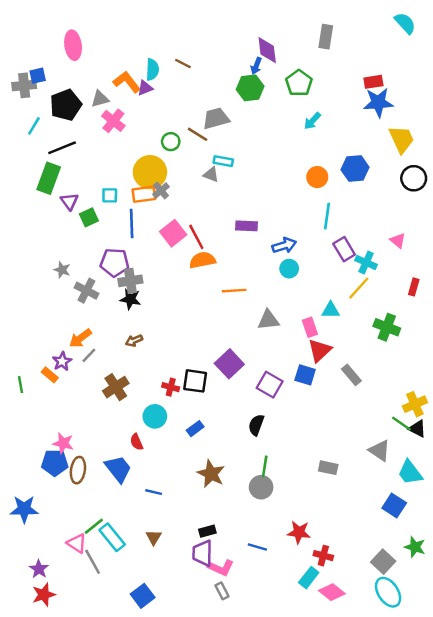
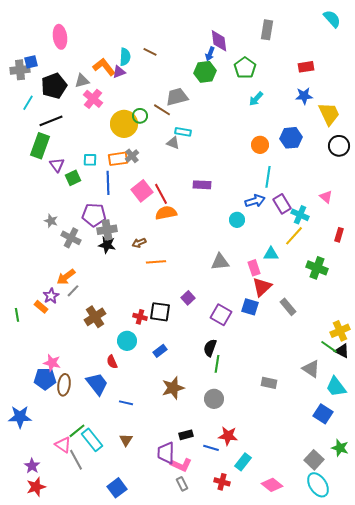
blue star: (378, 103) -> (304, 96), moved, size x0.7
yellow circle: (150, 172) -> (124, 124), moved
blue arrow: (284, 245) -> (255, 201), moved
orange line: (234, 291) -> (156, 262), moved
brown arrow: (134, 341) -> (139, 243), moved
purple square: (229, 364) -> (188, 298), size x0.6
green line: (265, 466) -> (217, 364), moved
brown star: (211, 474) -> (173, 388), turned 30
black rectangle: (207, 531) -> (186, 435), moved
red star: (299, 532) -> (228, 436), moved
red cross: (323, 556) -> (222, 482), moved
cyan rectangle: (309, 578) -> (243, 462), moved

